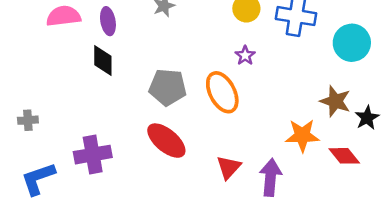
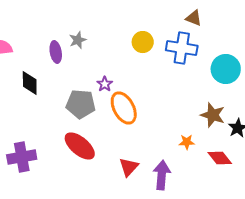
purple ellipse: (108, 21) -> (56, 52), moved
purple star: (245, 55) -> (105, 84), moved
orange star: (302, 135) -> (187, 142), size x0.6

